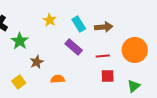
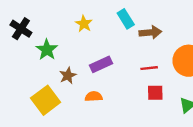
cyan rectangle: (79, 24) -> (126, 19), moved
purple rectangle: (74, 47) -> (101, 64), moved, turned -66
yellow square: (19, 82) -> (46, 100), size x1.6

